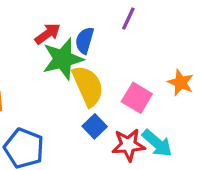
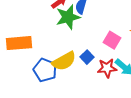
yellow semicircle: (88, 86) -> (64, 61), moved, turned 85

